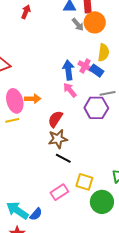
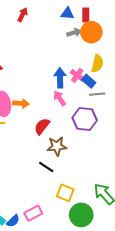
gray arrow: (78, 25) -> (74, 33), turned -72
gray line: (108, 93) -> (97, 94), moved
brown star: (58, 139) -> (57, 146), moved
pink rectangle: (59, 192) -> (33, 213), moved

